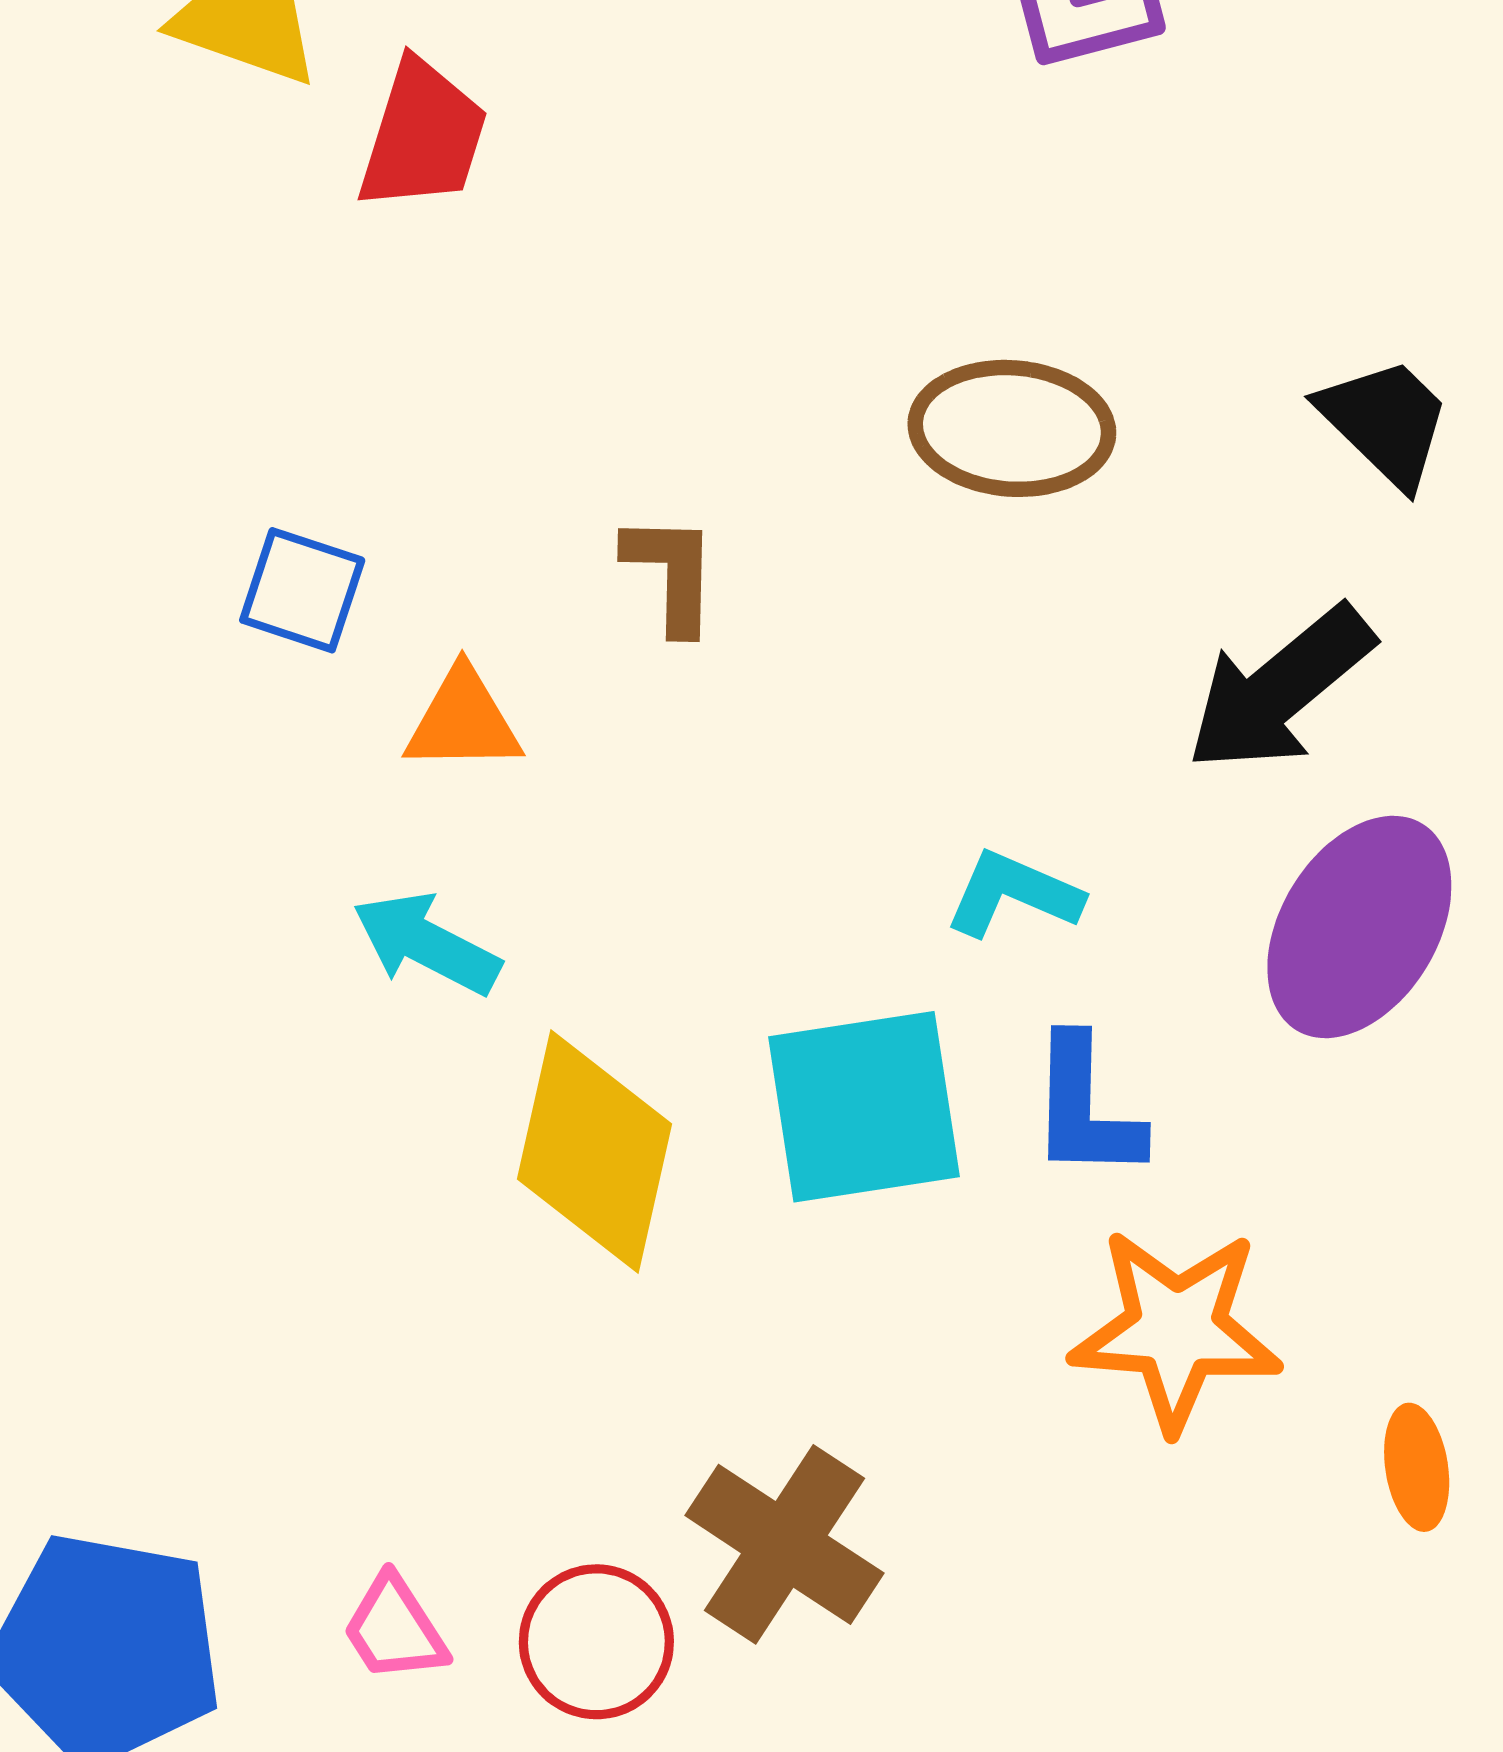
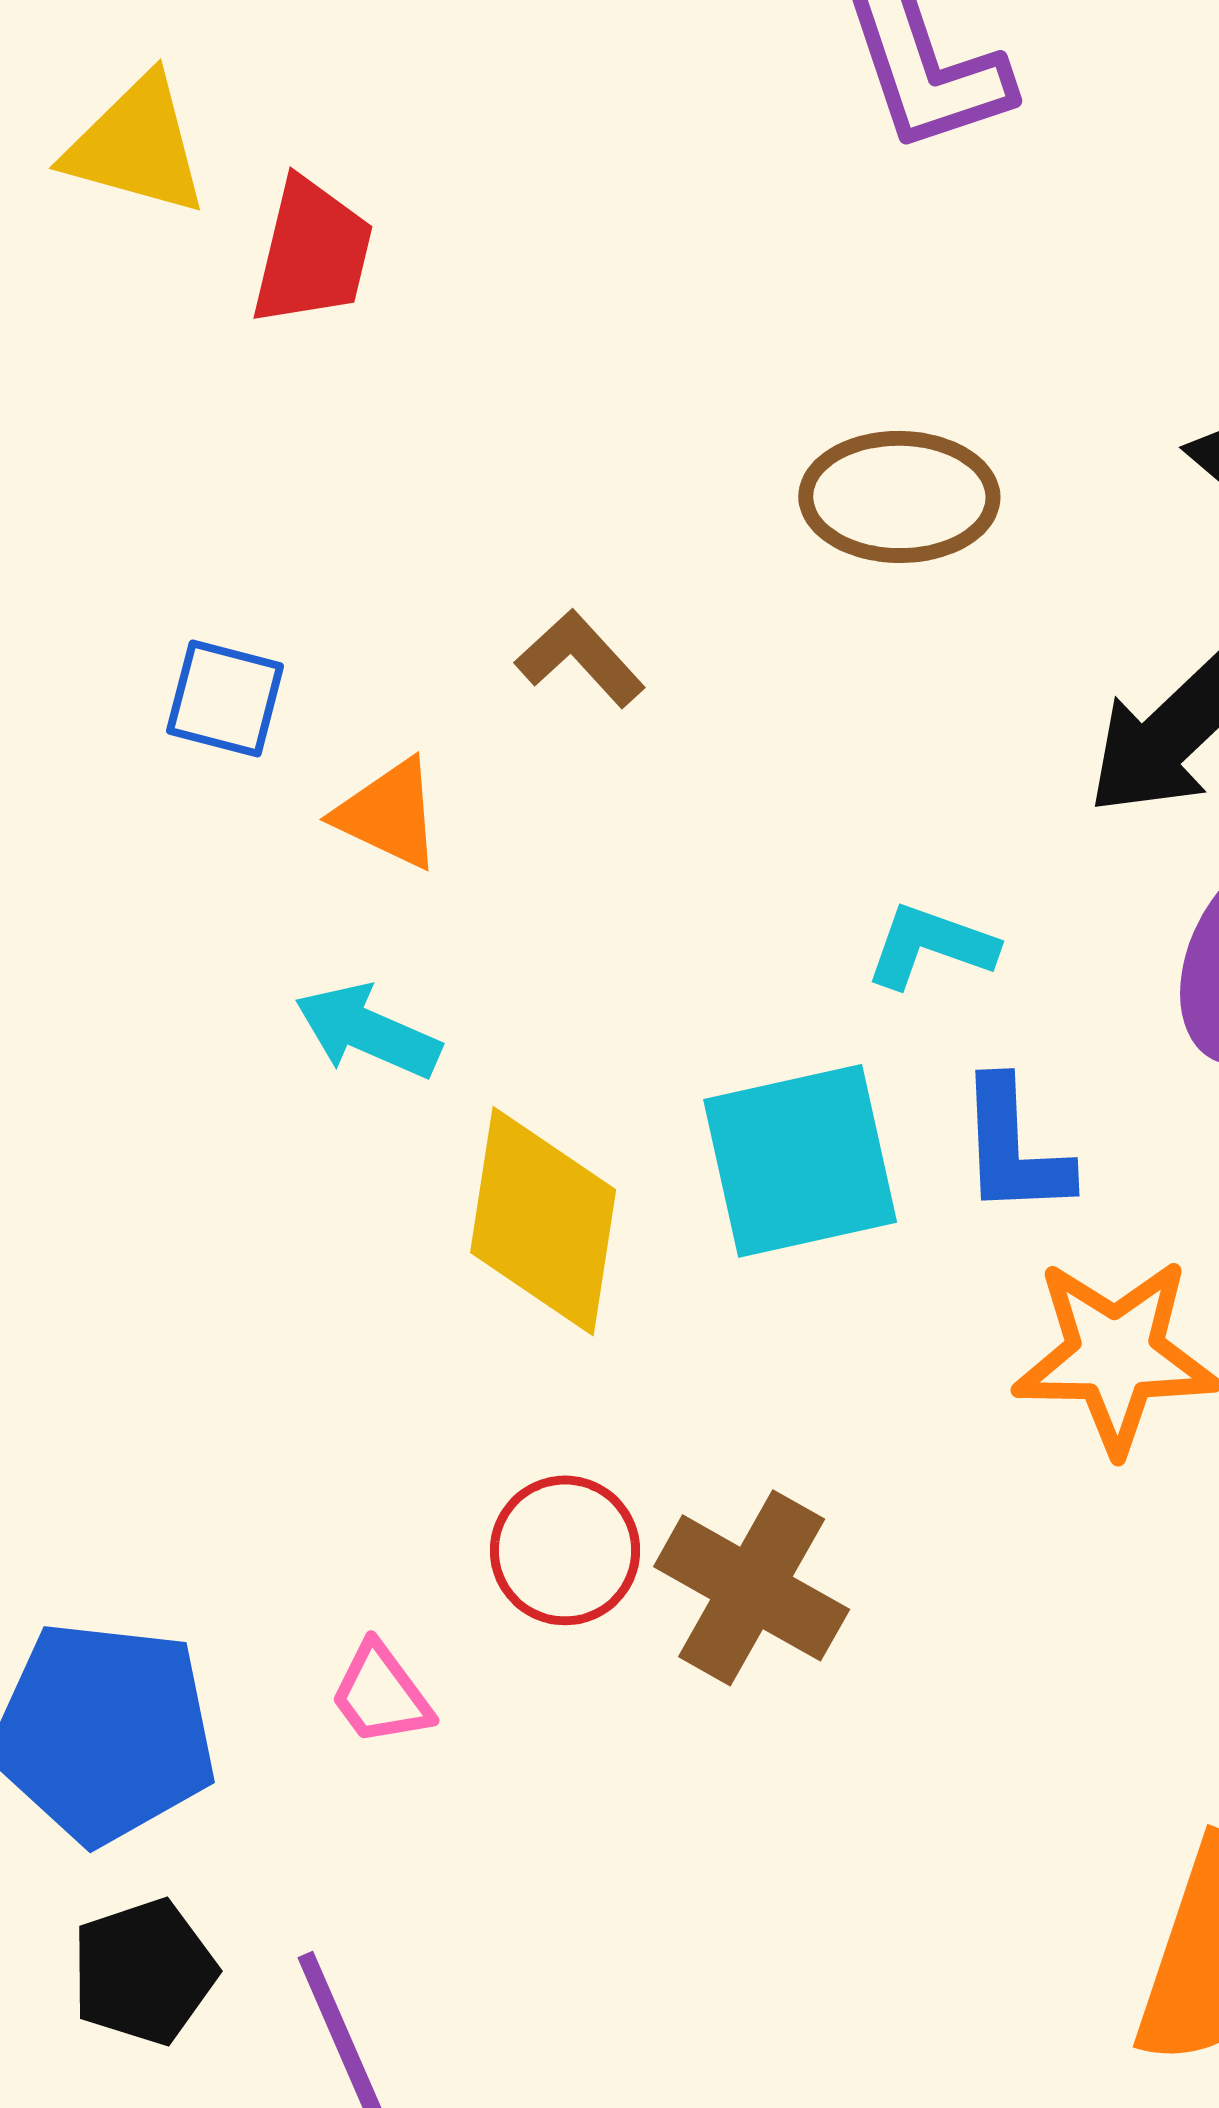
brown L-shape: (671, 573) -> (580, 659), turned -40
orange triangle: (463, 721) -> (389, 814), turned 30
red circle: (596, 1642) -> (565, 1550), moved

